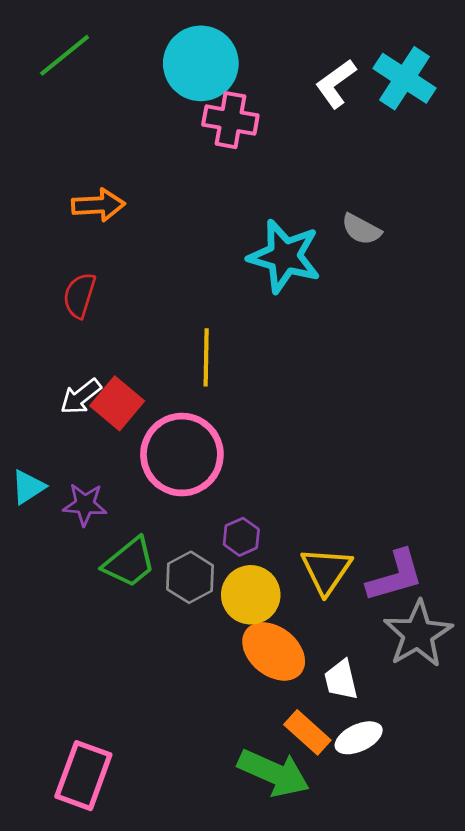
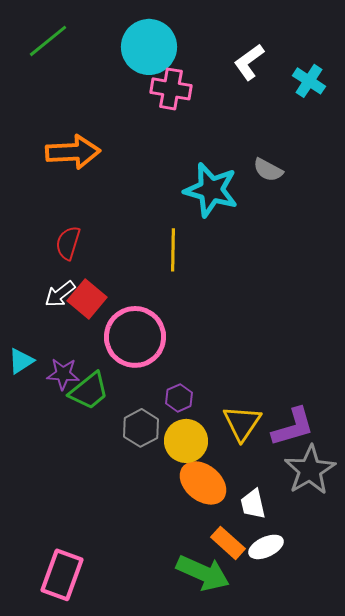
cyan cross: (404, 78) -> (309, 81), moved, size x0.7
orange arrow: (98, 205) -> (73, 152), size x1.4
red semicircle: (79, 295) -> (68, 243), moved
yellow line: (206, 357) -> (173, 250), moved
green trapezoid: (129, 562) -> (89, 391), moved

